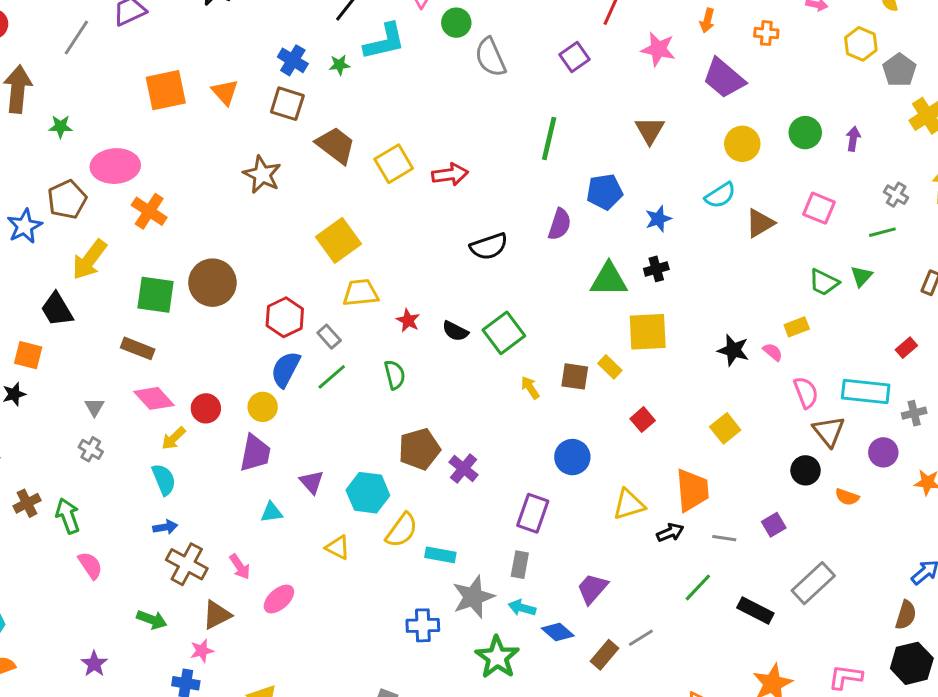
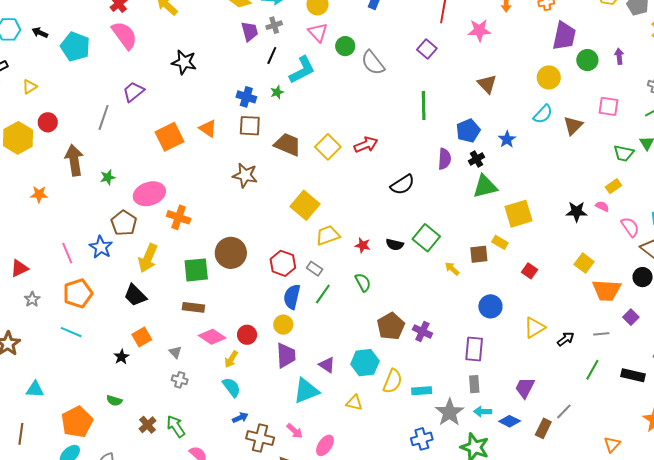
purple trapezoid: (724, 78) -> (564, 36), moved, turned -104
black cross: (656, 269) -> (477, 159), moved
orange square: (28, 355) -> (142, 337), moved, turned -30
orange trapezoid: (692, 490) -> (607, 290), moved, turned 112
cyan triangle: (272, 512) -> (306, 391), size x1.8

